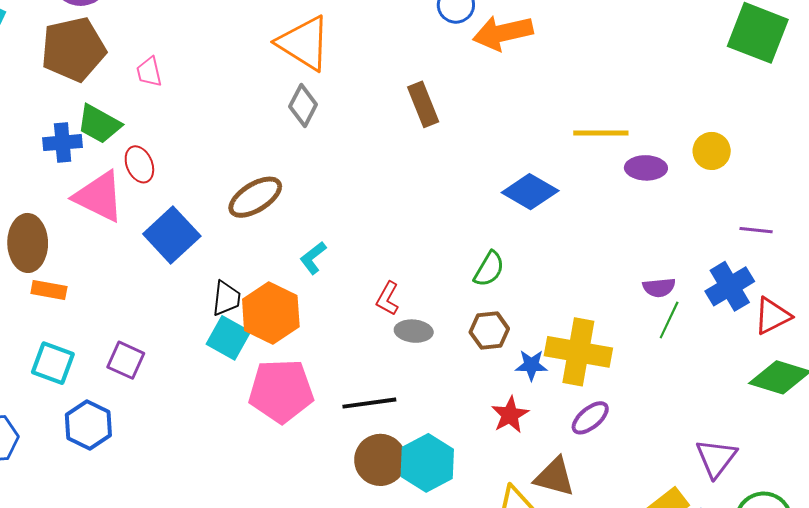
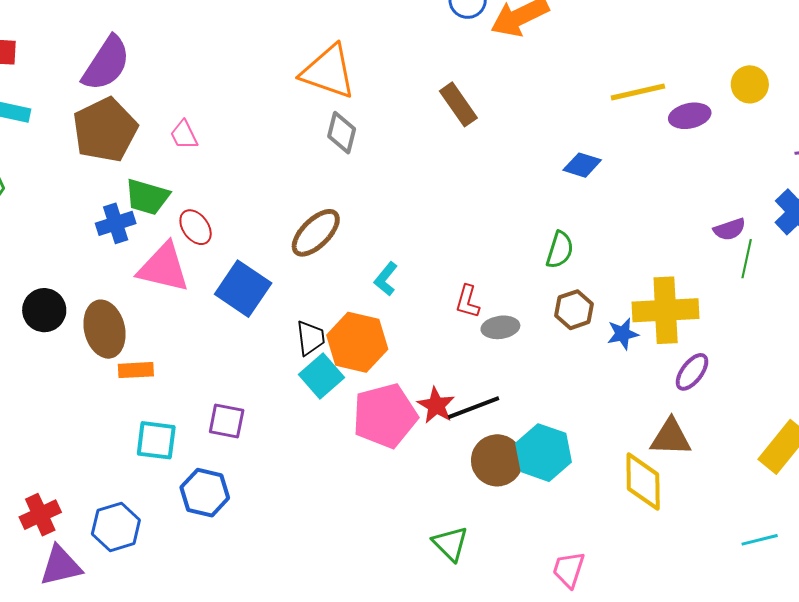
blue diamond: (530, 192) -> (582, 165), size x0.7
cyan square: (228, 338) -> (321, 376), turned 33
red star: (510, 415) -> (436, 405), moved

